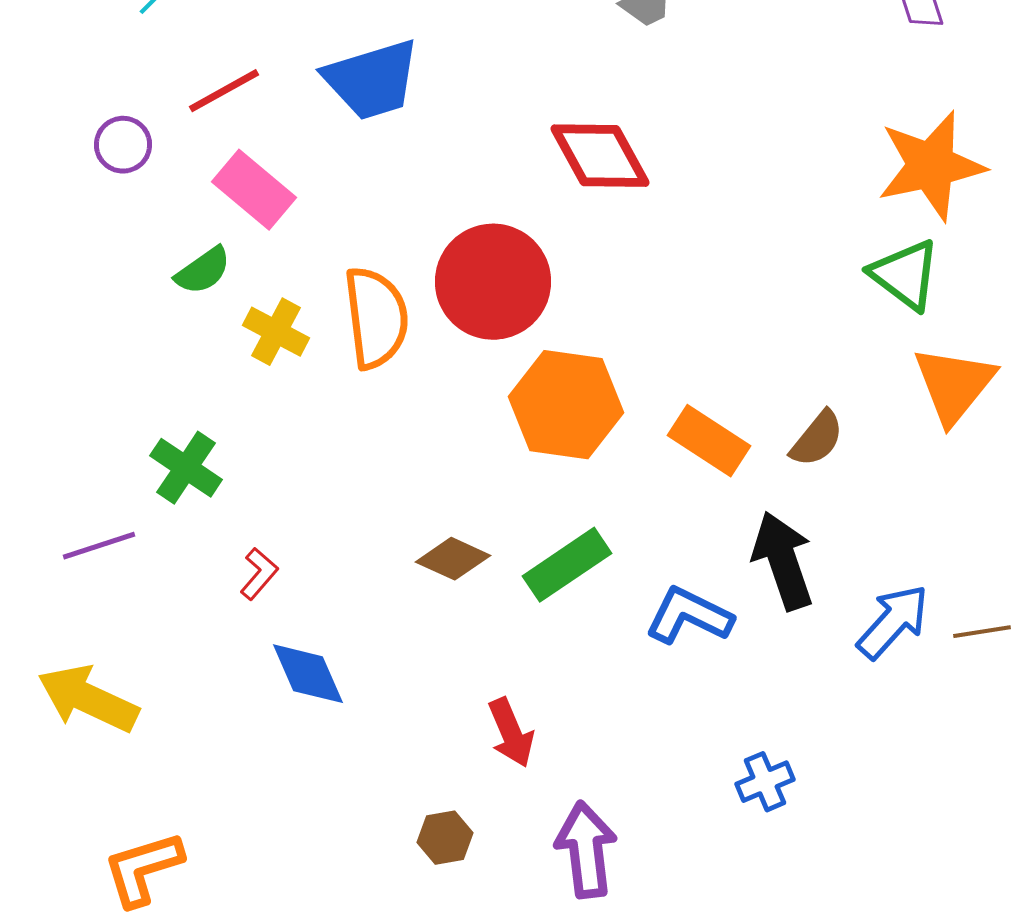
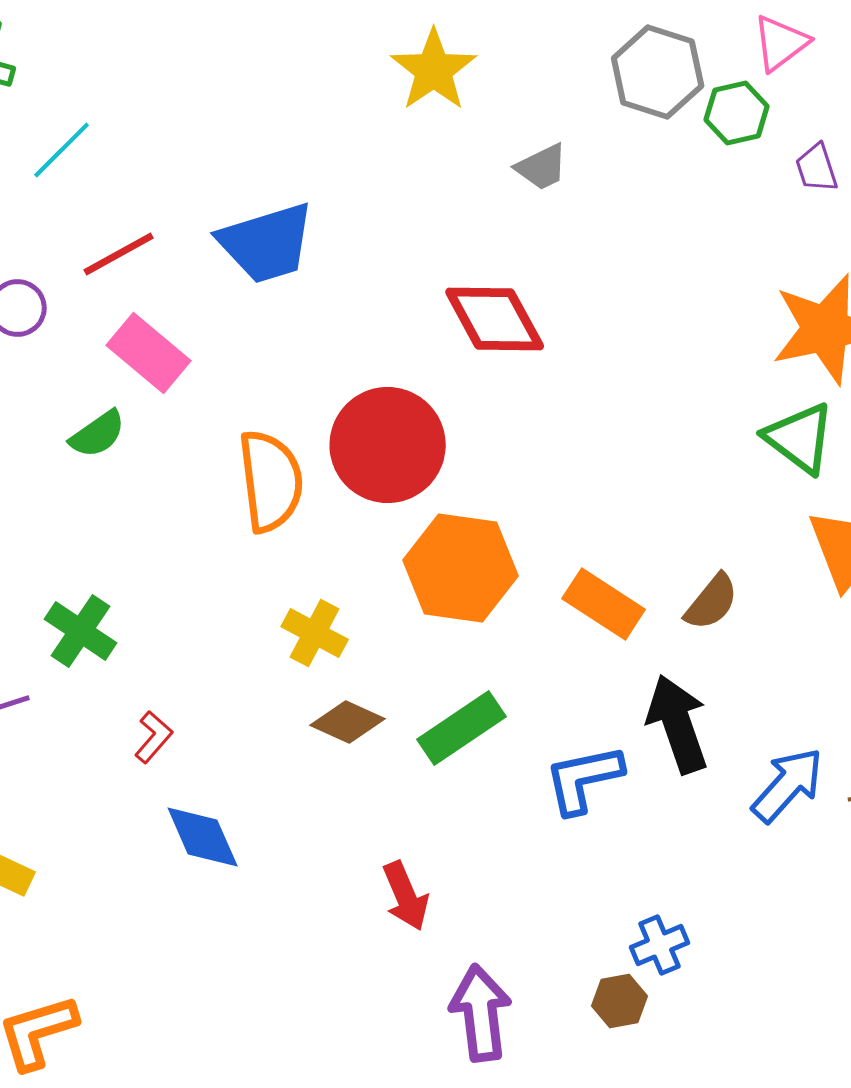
yellow cross: (276, 332) -> (315, 633), moved
blue L-shape: (689, 616) -> (584, 779), turned -38
brown hexagon: (445, 838) -> (620, 1001), moved

